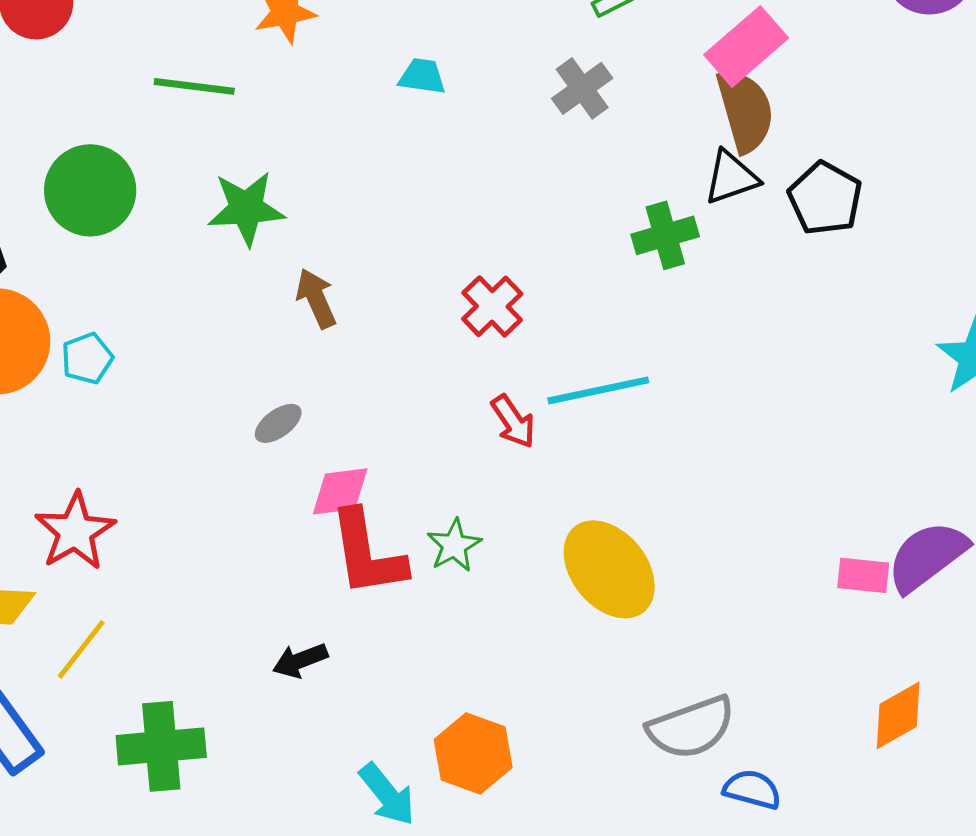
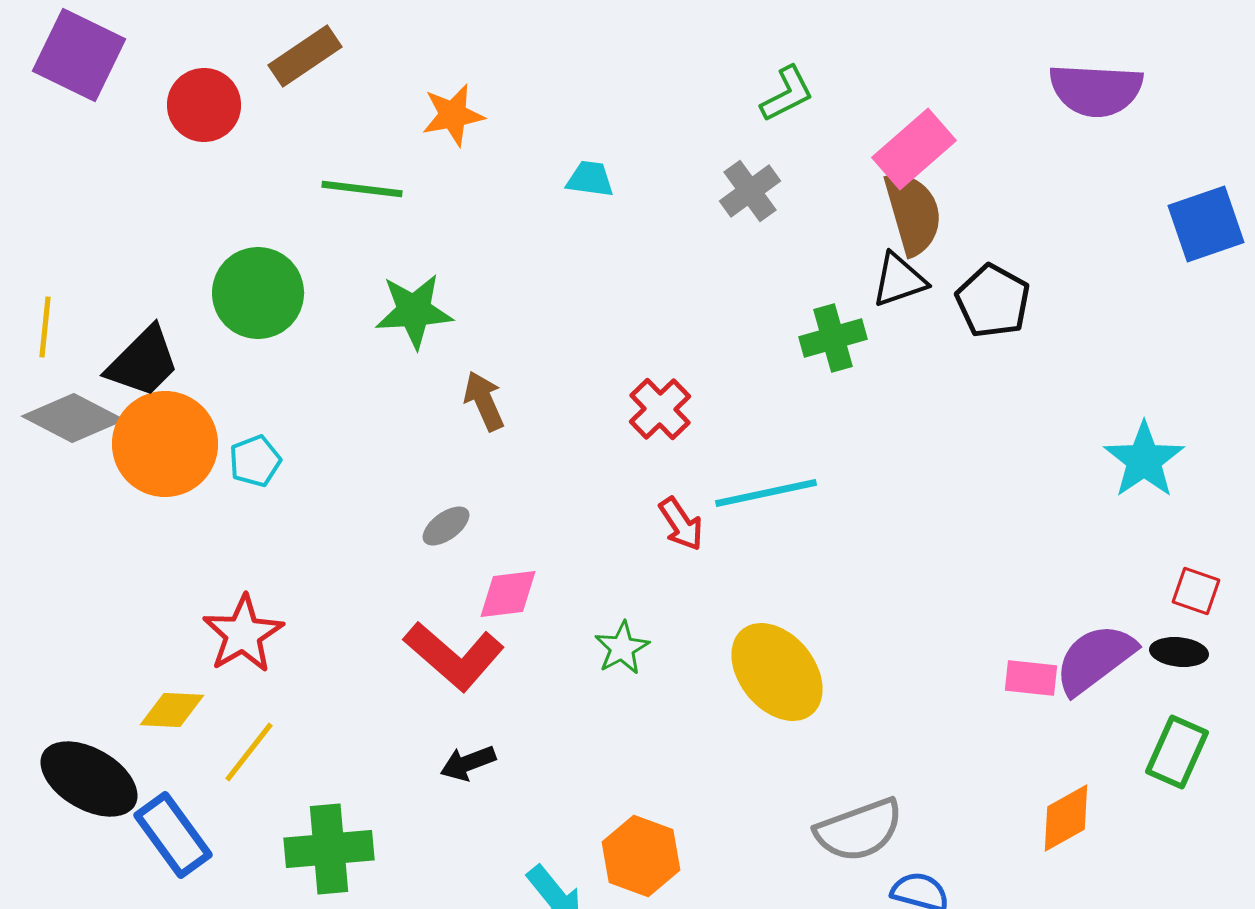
red L-shape: (367, 553) -> (454, 656), moved, turned -40

